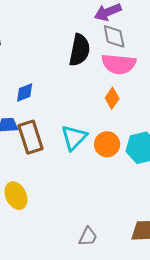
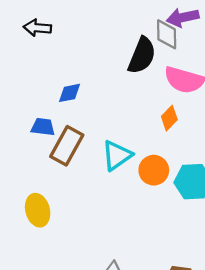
gray diamond: (114, 36) -> (167, 34), moved
brown rectangle: (30, 137) -> (67, 146), turned 36

